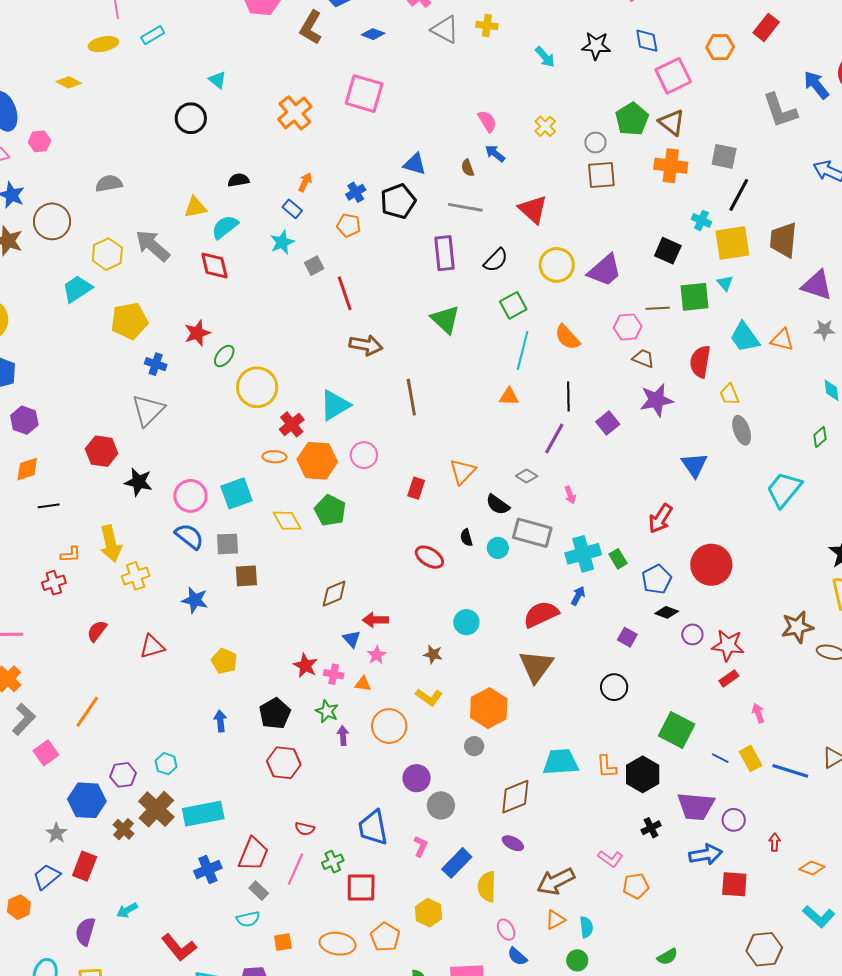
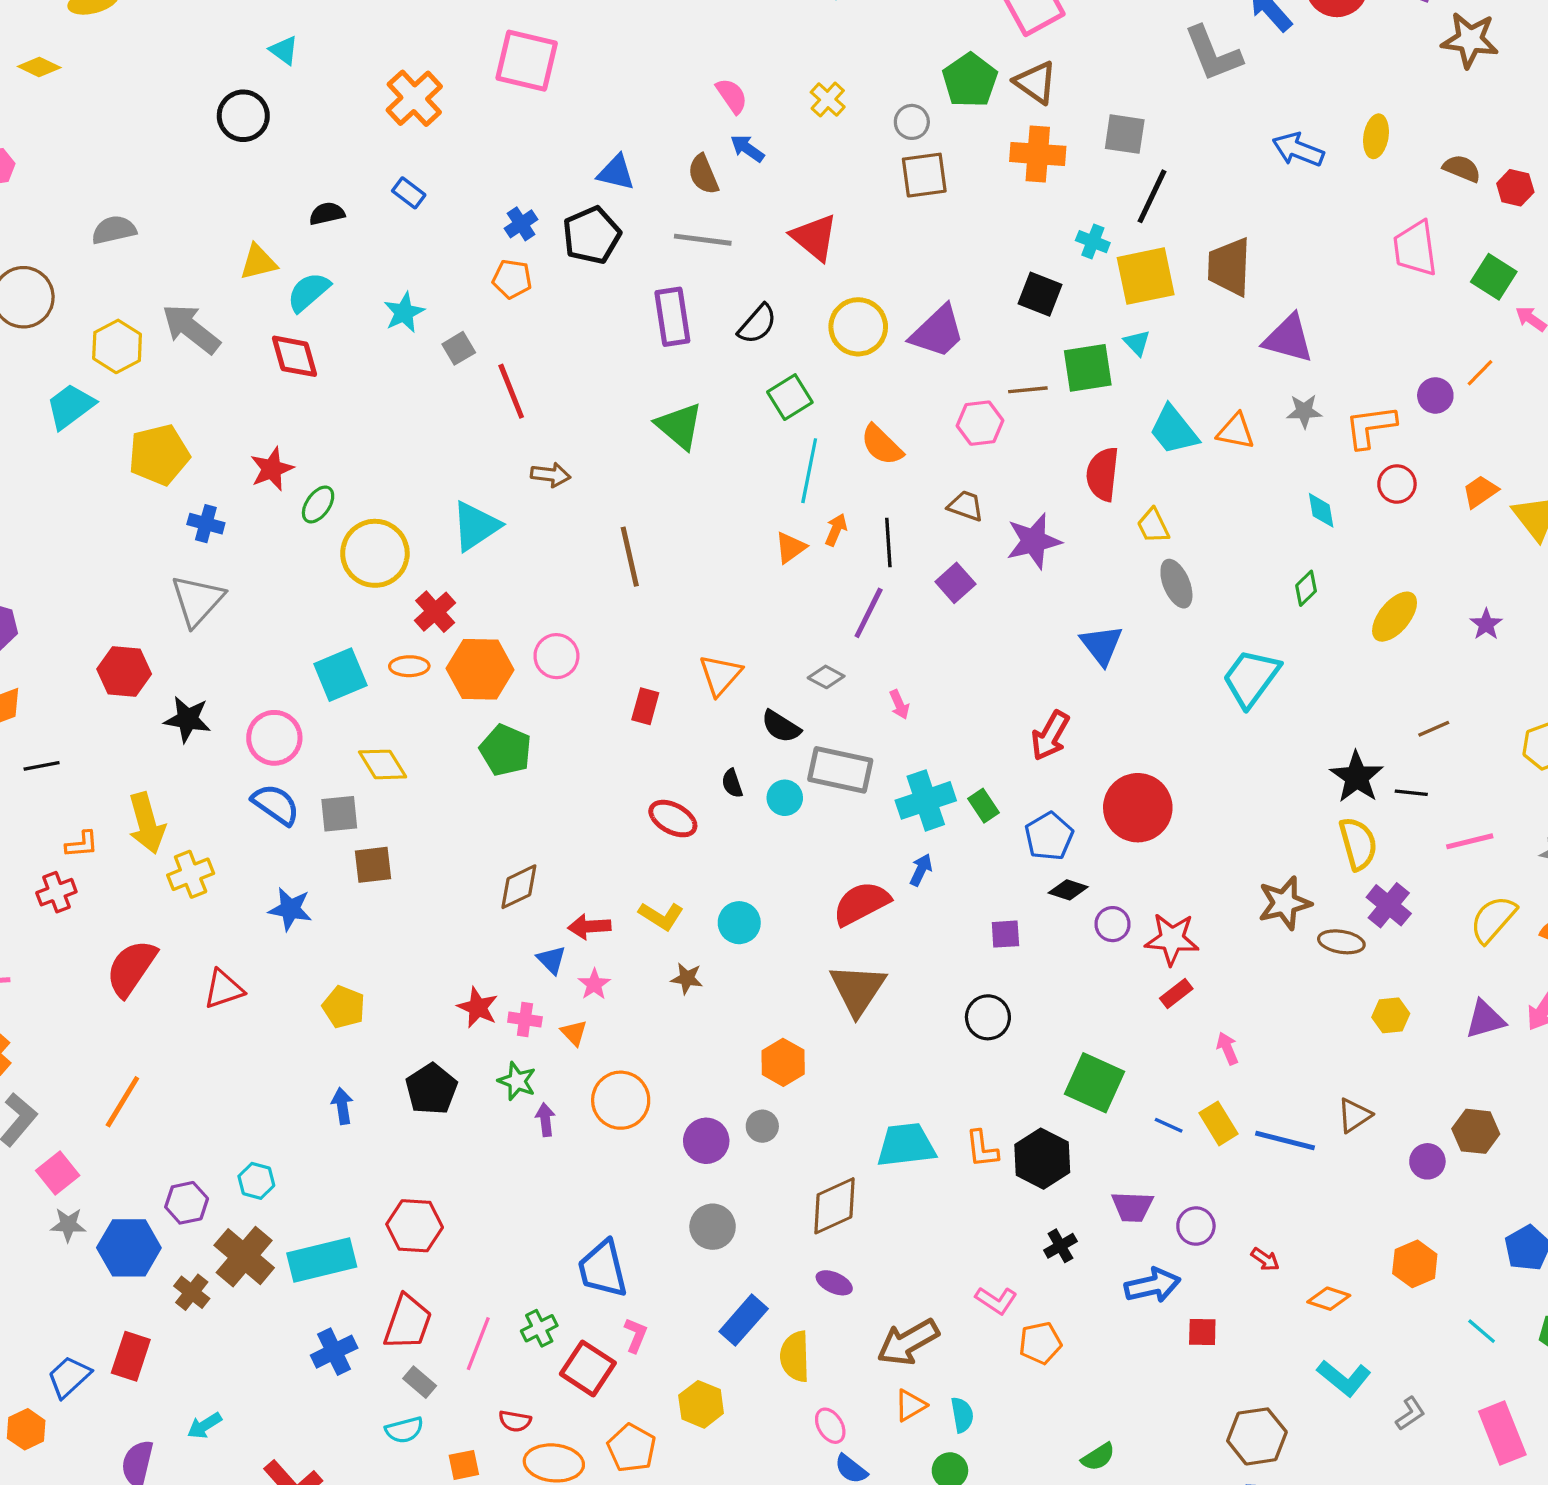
brown semicircle: (468, 168) -> (703, 174), size x1.4
orange arrow: (305, 182) -> (836, 530), moved
blue rectangle: (292, 209) -> (409, 193), moved
brown arrow: (366, 345) -> (551, 475), size x0.7
brown trapezoid: (643, 358) -> (966, 506), moved
orange triangle: (509, 397) -> (791, 548), turned -35
cyan triangle: (335, 405) -> (476, 526), moved
cyan square: (237, 493) -> (340, 675), moved
yellow diamond: (287, 521) -> (383, 764), moved
red semicircle: (97, 631) -> (131, 968), size x1.6
purple square: (627, 637) -> (1005, 934), turned -30
orange triangle: (363, 684) -> (574, 1033), turned 42
yellow L-shape: (429, 697) -> (661, 916), moved
orange hexagon: (489, 708) -> (783, 1062), size x0.7
red hexagon: (284, 763) -> (415, 1226), moved
purple circle: (417, 778) -> (706, 1141), moved
purple trapezoid: (696, 806) -> (1132, 1207), size x0.7
red semicircle: (305, 829) -> (515, 1421), moved
gray star: (56, 833) -> (68, 1225), moved, turned -30
red arrow: (775, 842) -> (1265, 1259), turned 126
pink L-shape: (421, 846) -> (636, 1335), moved
red square: (734, 884) -> (1202, 1332), size x0.7
red square: (361, 887) -> (588, 1368), turned 36

